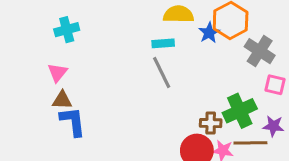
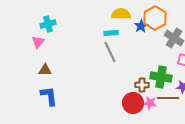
pink triangle: (58, 72) -> (38, 42), moved
green cross: (240, 111) -> (161, 77), turned 35
blue L-shape: (73, 121) -> (49, 96), moved

